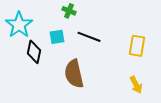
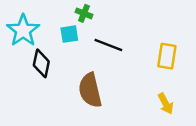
cyan square: (57, 37) -> (69, 34), moved

